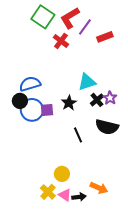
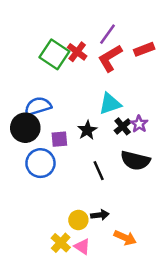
green square: (43, 17) -> (54, 54), moved
red L-shape: (70, 18) -> (110, 58), moved
red rectangle: (105, 37) -> (144, 49), moved
black circle: (20, 101) -> (25, 128), size x1.5
blue circle: (32, 110) -> (40, 163), moved
black arrow: (79, 197) -> (100, 215), moved

